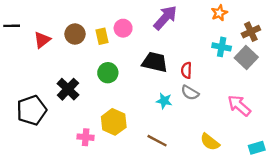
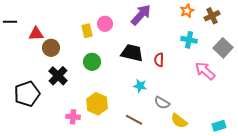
brown cross: (251, 32) -> (212, 16), moved
brown circle: (75, 34) -> (51, 48), moved
red triangle: (42, 40) -> (36, 34), turned 35
gray square: (246, 57) -> (223, 48), moved
gray semicircle: (190, 93) -> (162, 103), moved
pink arrow: (239, 106) -> (205, 71), moved

